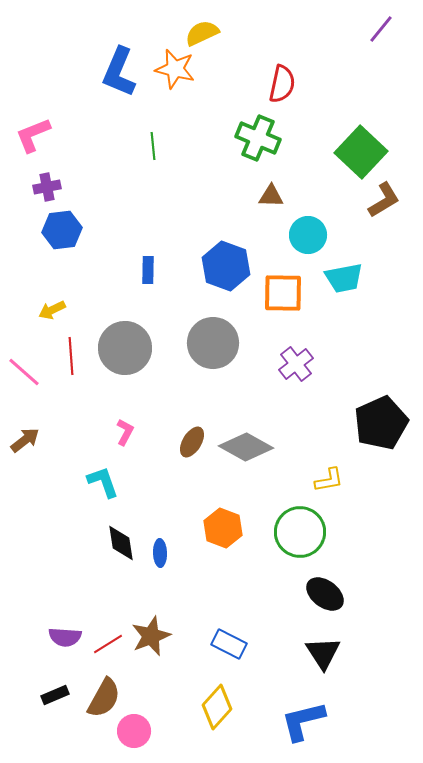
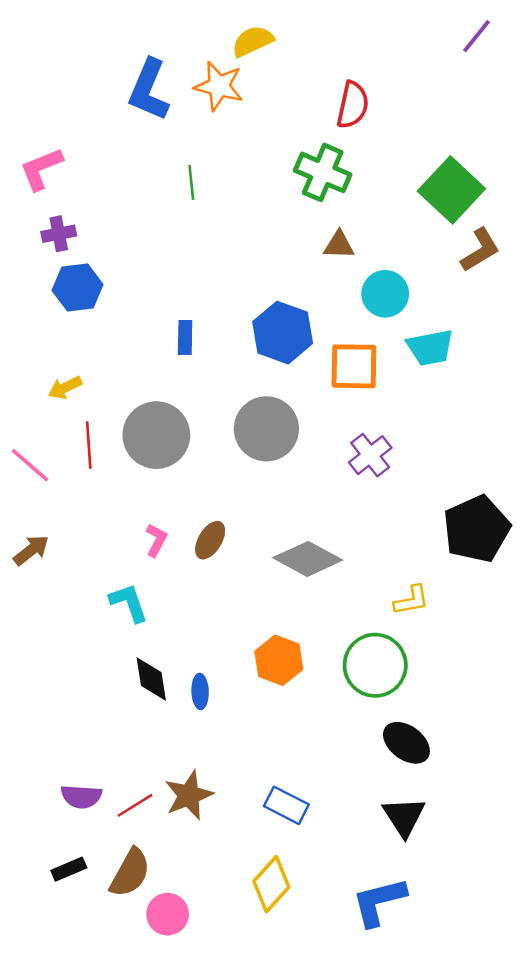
brown ellipse: (192, 442) -> (210, 540), moved

